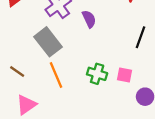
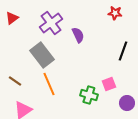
green cross: (97, 74) -> (89, 95), moved
pink square: (125, 75) -> (109, 84), turned -32

